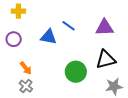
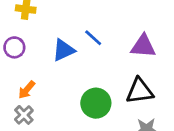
blue triangle: (49, 37) -> (64, 50), turned -42
orange arrow: (26, 68) -> (27, 90), turned 72

